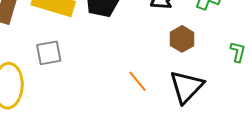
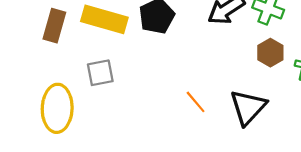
brown hexagon: (182, 39) -> (270, 53), moved

